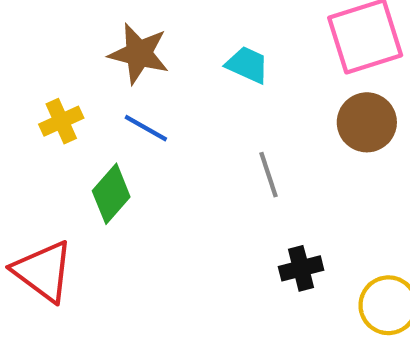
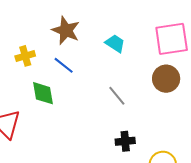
gray line: (269, 175) -> (117, 96), turned -30
green diamond: (111, 194) -> (43, 93), turned -60

